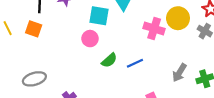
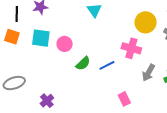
cyan square: (99, 16) -> (41, 38), moved
pink cross: (154, 28) -> (131, 48), moved

